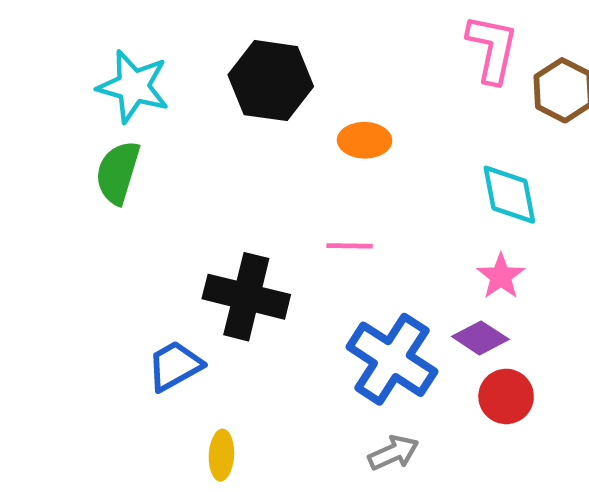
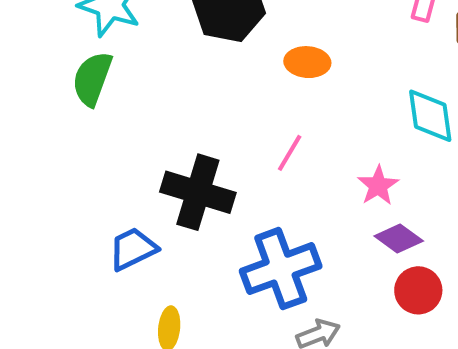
pink line: (350, 246) -> (290, 153), turned -63
pink star: (501, 276) -> (378, 186), moved
blue cross: (392, 359) -> (281, 269), moved, turned 34

